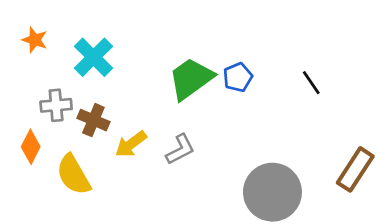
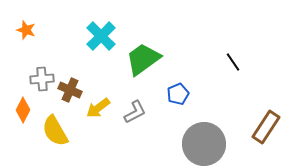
cyan cross: (93, 57) -> (101, 36), moved
blue pentagon: (238, 77) -> (178, 94), moved

